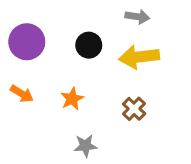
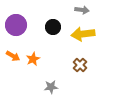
orange star: (72, 99) -> (33, 59), moved

